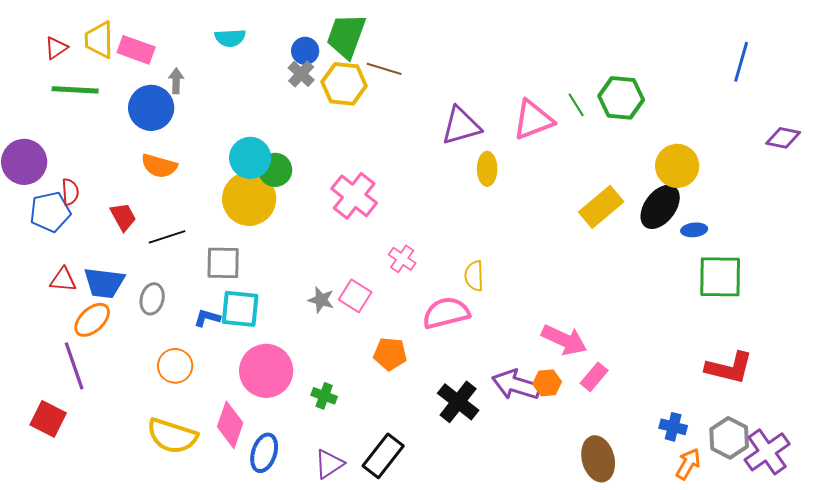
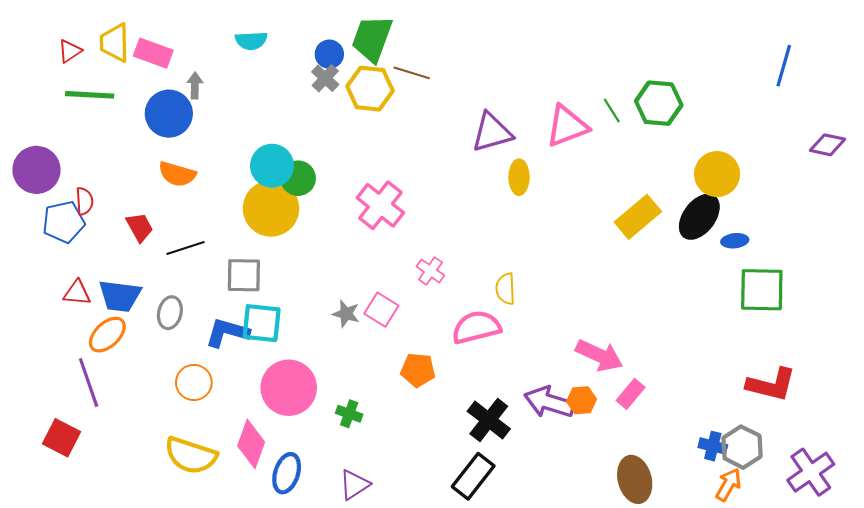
blue L-shape: (207, 318) -> (227, 332), size x1.6
gray hexagon: (729, 438) -> (742, 447), moved
black rectangle: (383, 456) -> (473, 476), moved

